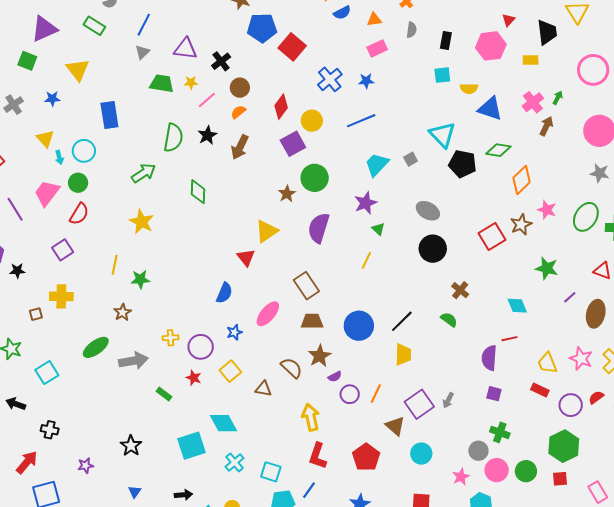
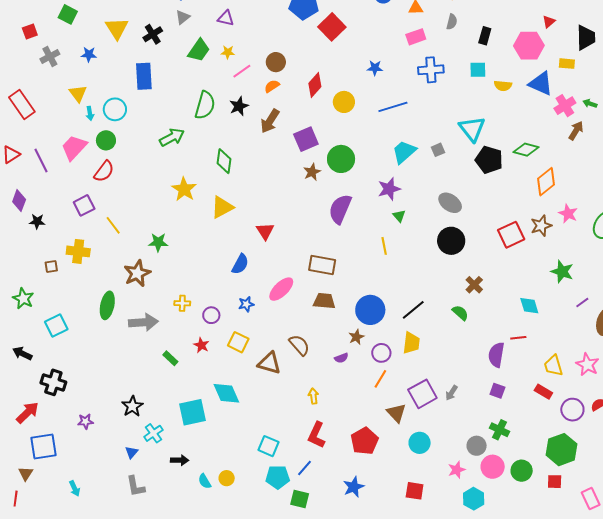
purple triangle: (185, 49) -> (226, 18), size x0.7
black cross: (221, 61) -> (153, 34), moved
blue cross: (330, 79) -> (431, 70), moved, turned 30
blue star: (366, 81) -> (375, 68), moved
green trapezoid: (162, 83) -> (199, 50), turned 110
green arrow: (558, 98) -> (590, 104), turned -104
blue triangle: (490, 109) -> (541, 84), moved
purple square: (293, 144) -> (306, 139), moved
yellow star: (141, 222) -> (184, 189), moved
yellow triangle: (267, 231) -> (222, 207), moved
yellow line: (366, 260) -> (384, 246), turned -42
yellow line: (115, 265) -> (113, 225), moved, turned -54
brown rectangle: (306, 286) -> (322, 265), turned -52
brown star: (122, 312) -> (137, 273), size x1.5
green ellipse: (96, 347) -> (107, 305), turned -48
purple circle: (201, 347) -> (211, 315), size x0.7
brown star: (320, 356) -> (356, 337), moved, size x0.7
yellow square: (230, 371) -> (238, 342), turned -30
brown triangle: (263, 389) -> (269, 363), size x1.4
purple circle: (350, 394) -> (381, 353), moved
yellow arrow: (311, 417) -> (313, 396), size x0.6
black cross: (50, 430) -> (53, 382), size x1.4
cyan cross: (235, 462) -> (153, 433), moved

